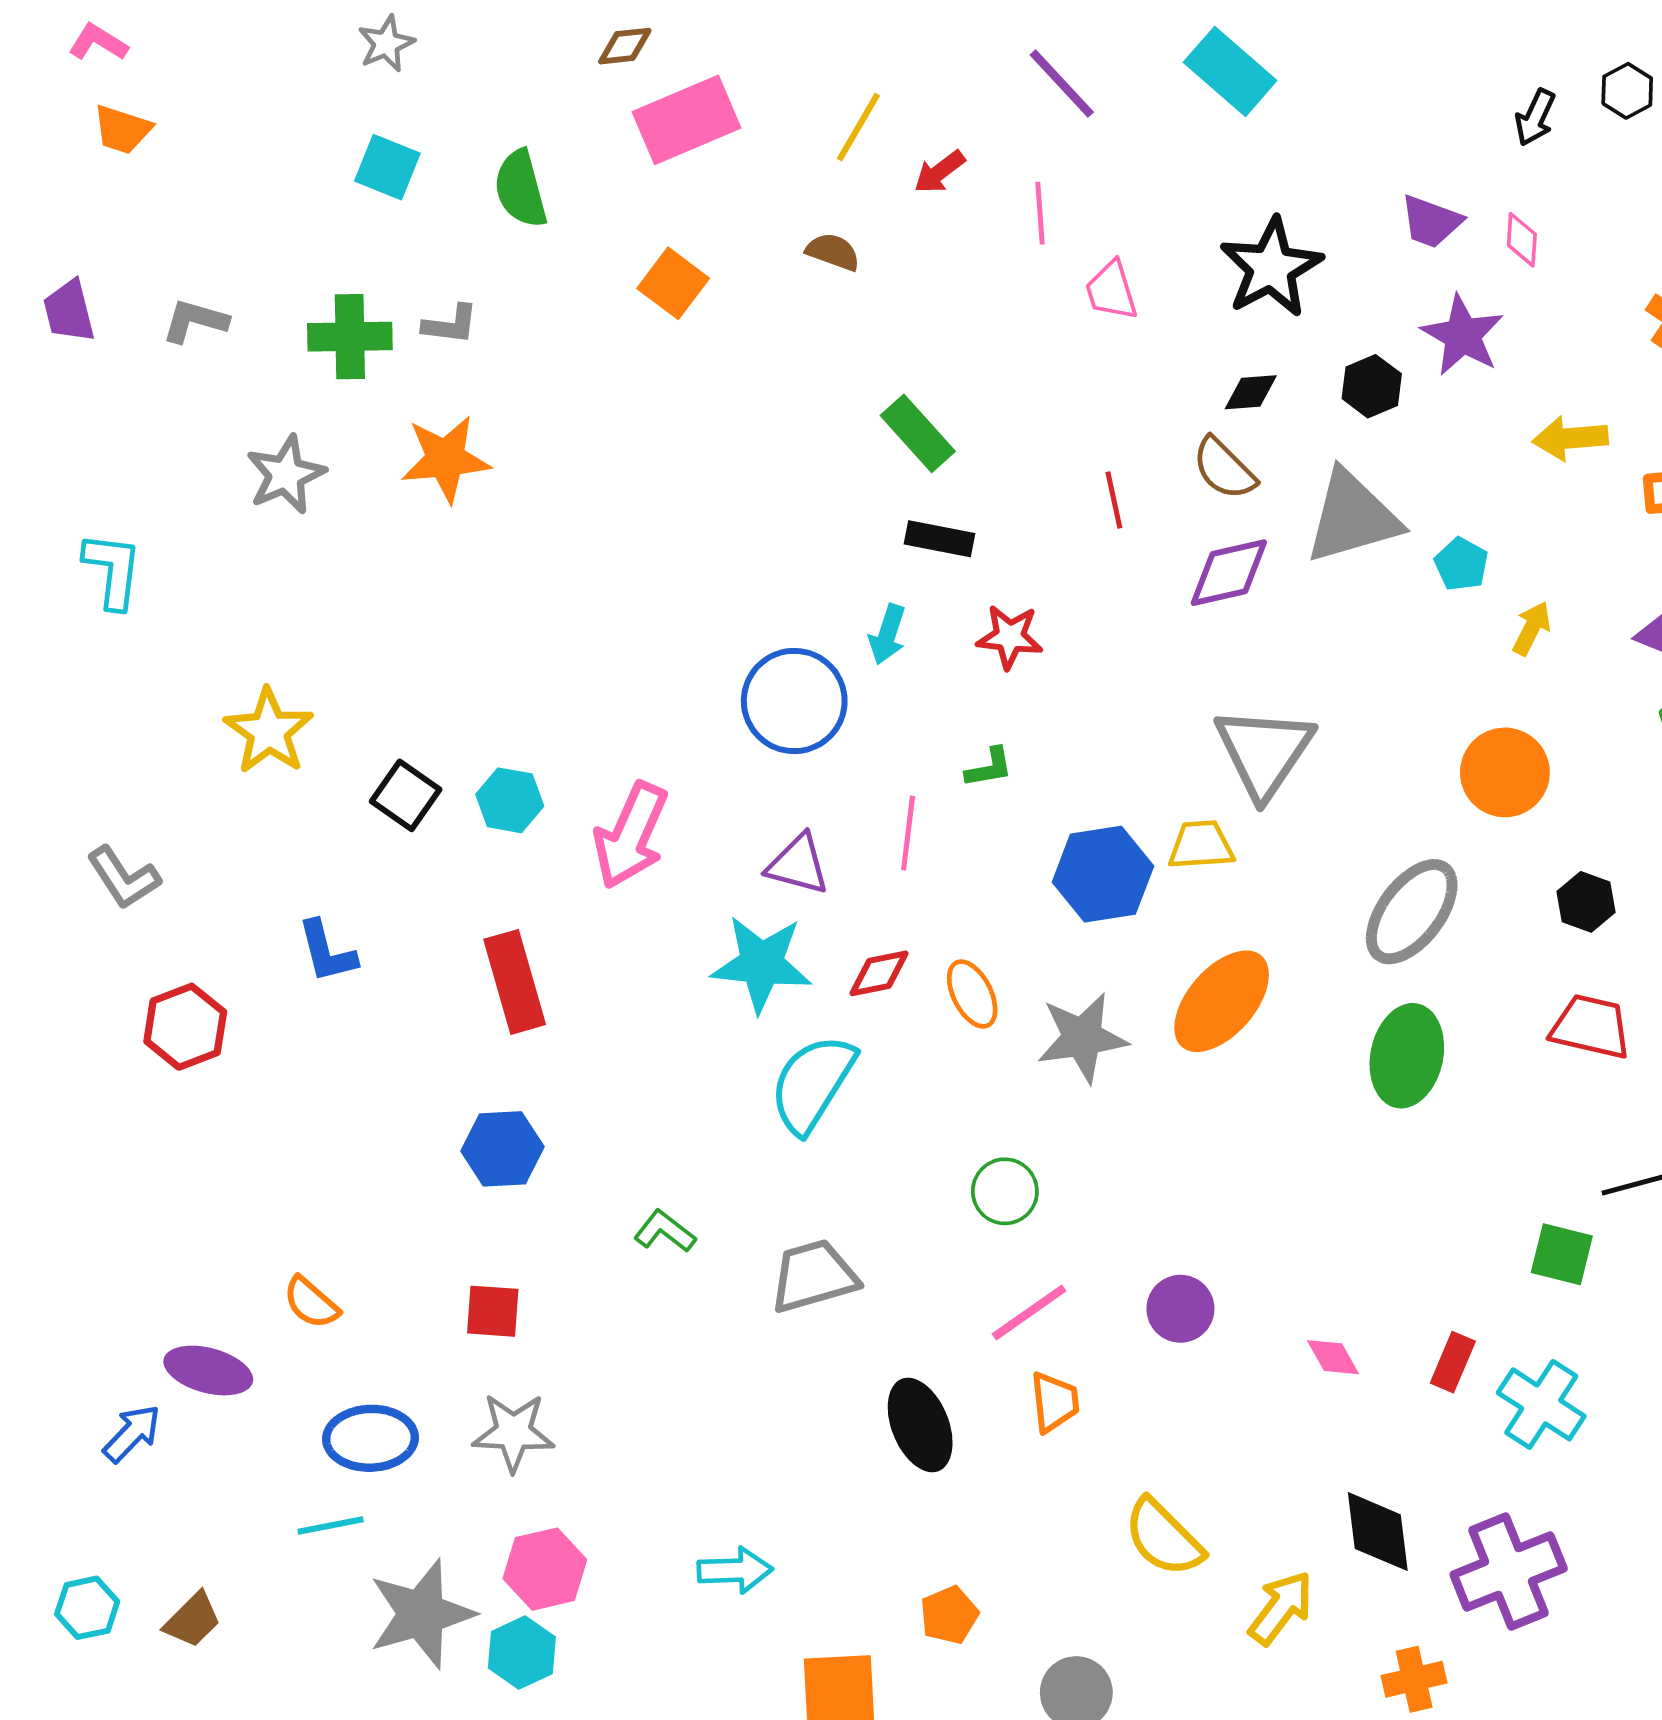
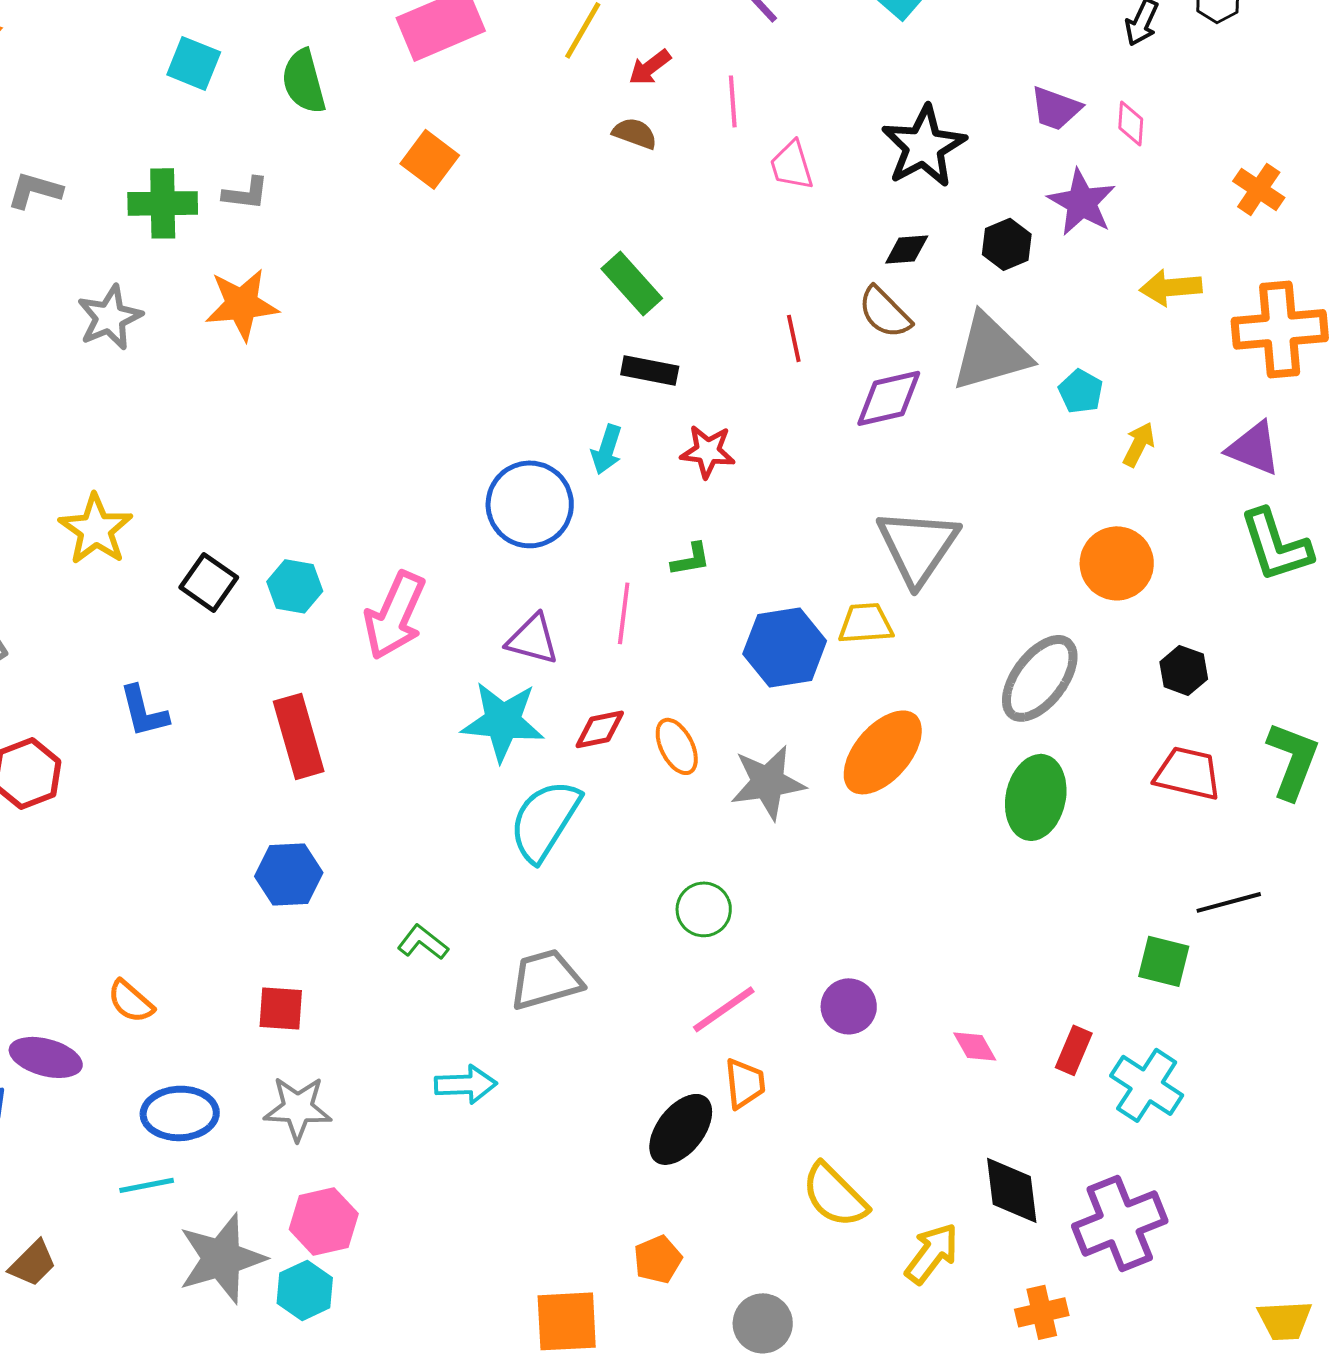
brown semicircle: (833, 252) -> (635, 133), moved
black ellipse: (920, 1425) -> (681, 1129), moved, turned 60
cyan arrow: (735, 1570) -> (466, 1084), moved

